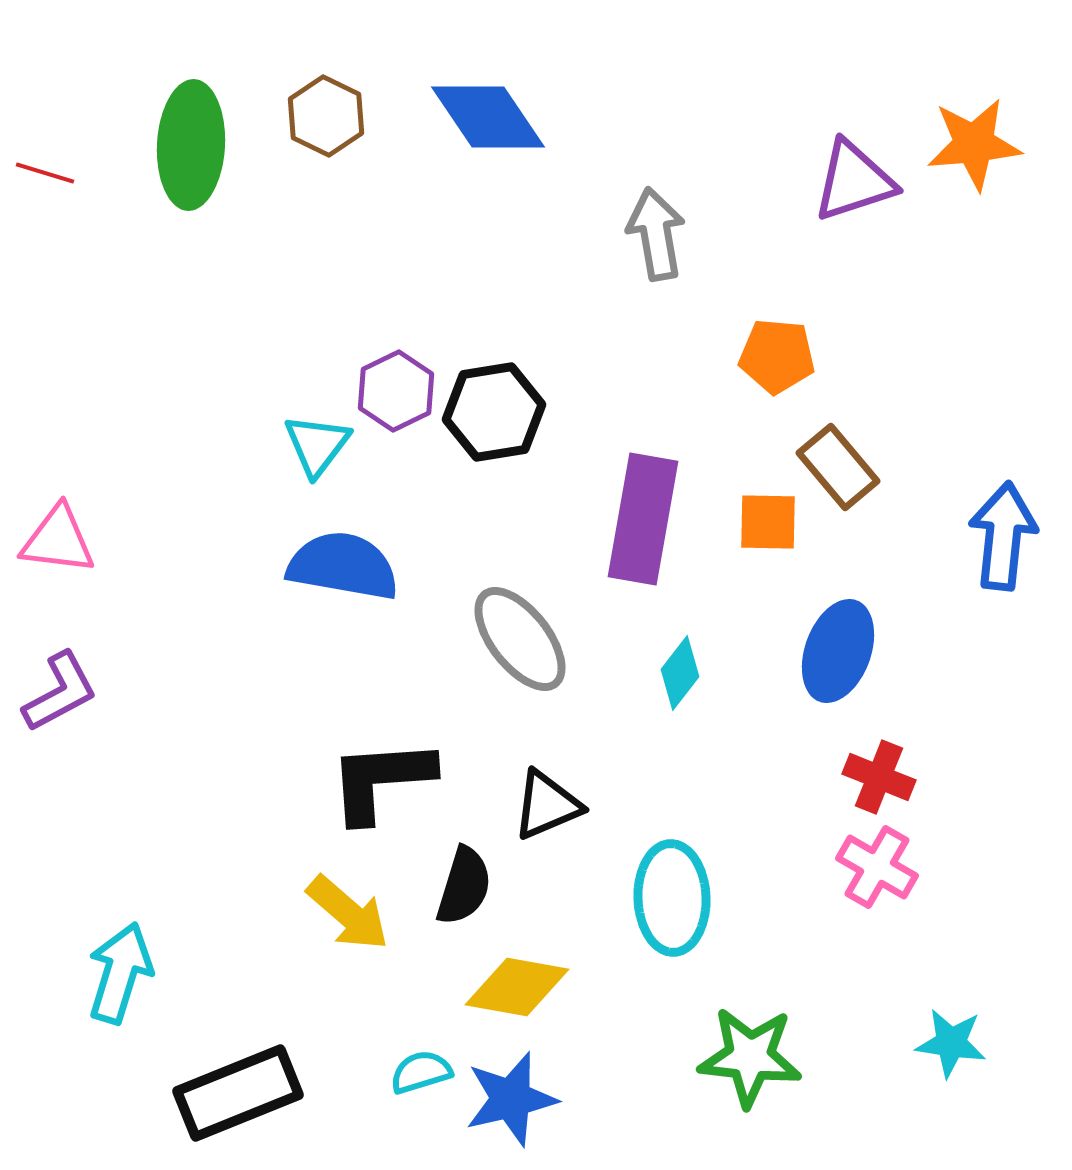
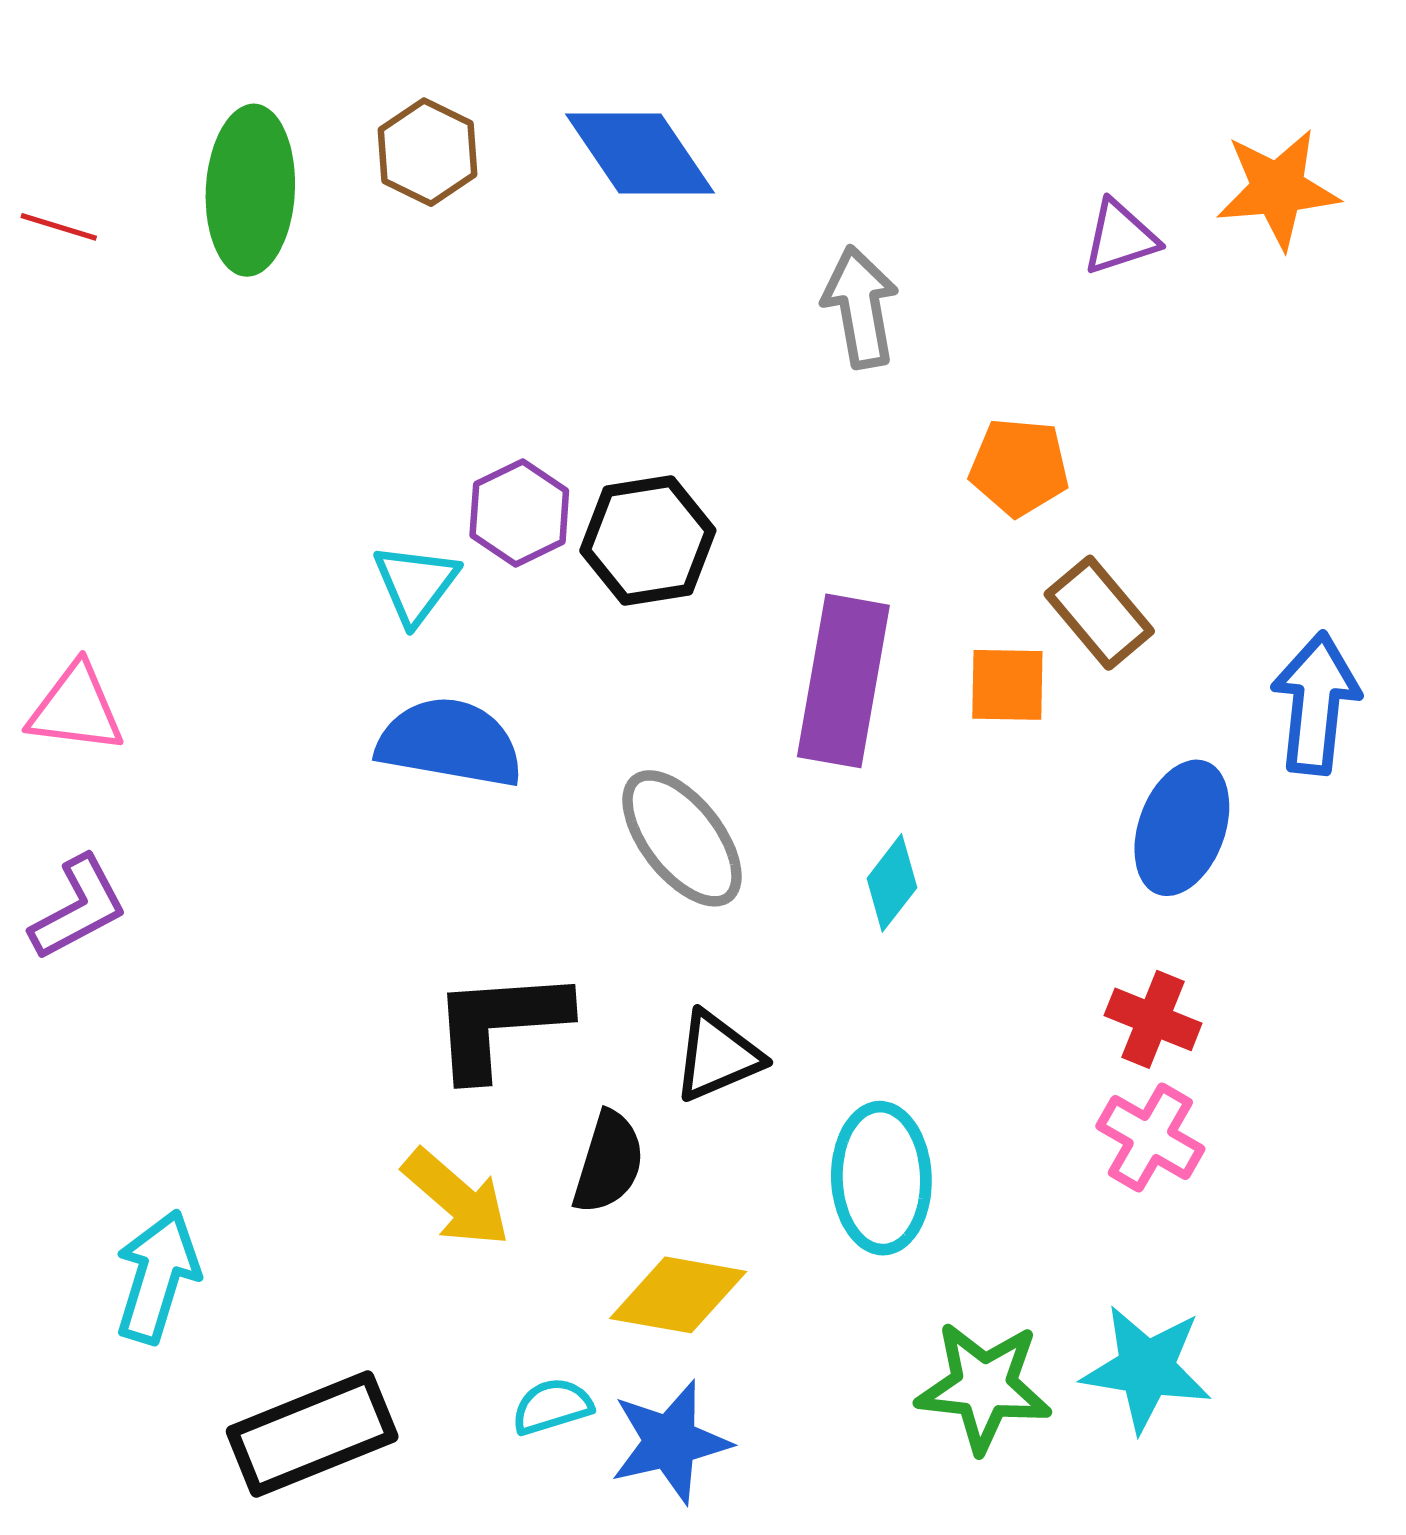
purple triangle: (854, 181) -> (1120, 237), size x0.7
blue ellipse: (838, 651) -> (1182, 828), moved
cyan star: (951, 1043) -> (1146, 1368), moved, size x1.4

